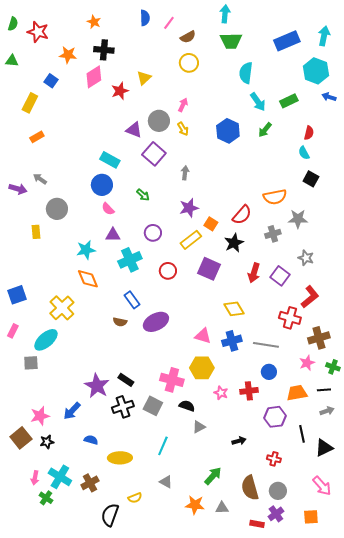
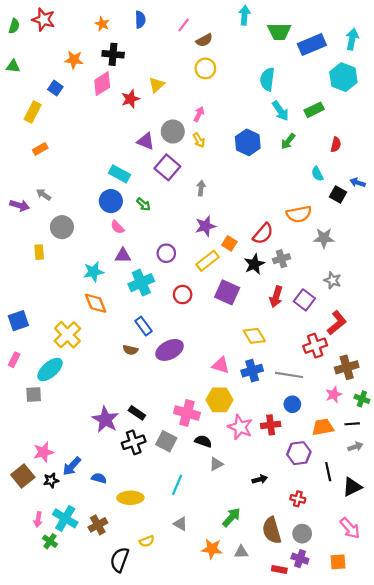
blue semicircle: (145, 18) -> (140, 20), moved
red star: (38, 32) -> (43, 20), moved
green trapezoid: (231, 41) -> (279, 32), moved
blue arrow: (329, 97) -> (358, 183), moved
cyan semicircle: (304, 153) -> (317, 174), moved
green arrow: (143, 195) -> (143, 204), moved
gray cross: (273, 234) -> (281, 259), moved
red cross: (290, 318) -> (315, 346), turned -35
pink star: (221, 393) -> (240, 427), size x1.6
blue arrow: (72, 411) -> (72, 466), moved
purple cross: (276, 514) -> (300, 559), turned -35

